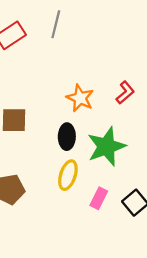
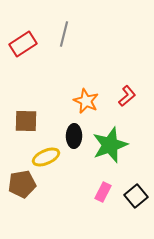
yellow ellipse: (68, 175) -> (46, 157), moved, turned 48

